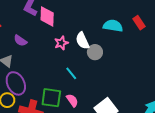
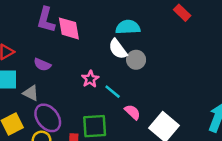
cyan semicircle: (113, 26) -> (128, 27), moved
pink star: (61, 43) -> (90, 79), moved
pink semicircle: (72, 100) -> (132, 112), moved

